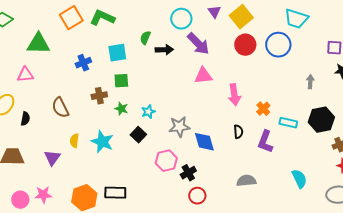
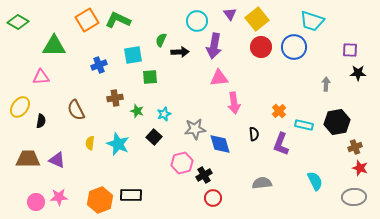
purple arrow: (198, 44) -> (214, 46), turned 55
green square: (121, 81) -> (150, 77), moved
pink arrow: (234, 95) -> (234, 103), moved
purple triangle: (52, 158) -> (57, 160), moved, turned -42

